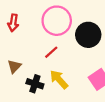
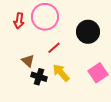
pink circle: (57, 21) -> (45, 17), moved
brown triangle: (14, 66) -> (28, 61), moved, turned -32

